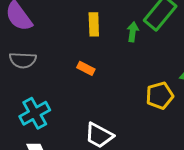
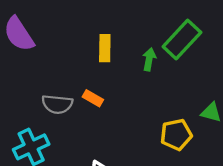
gray semicircle: (23, 60) -> (57, 104), moved

